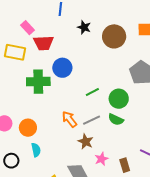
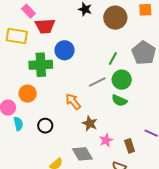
green line: (92, 92) -> (113, 59), moved, turned -32
gray line: (92, 120) -> (97, 82), moved
orange circle: (28, 128) -> (28, 94), moved
cyan semicircle: (36, 150) -> (18, 124), moved
black circle: (11, 161) -> (45, 126), moved

